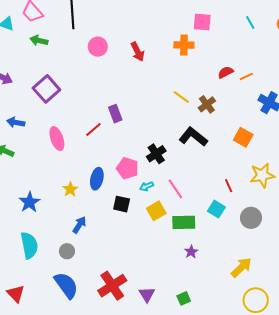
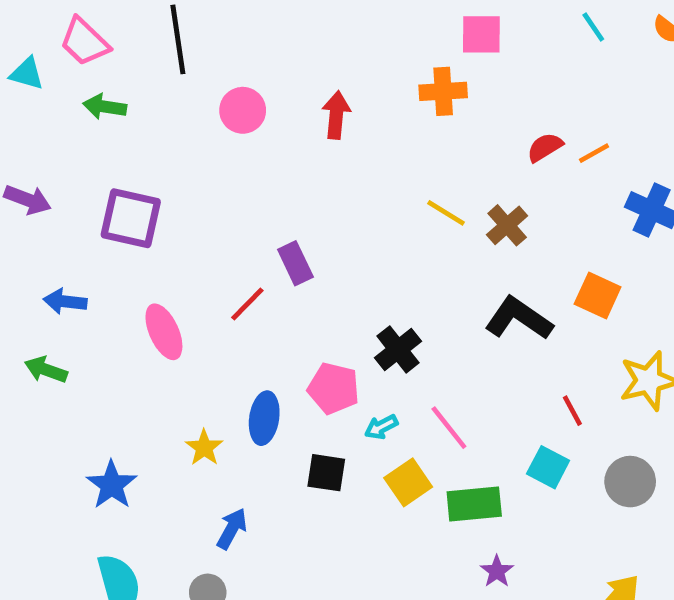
red arrow: (138, 52) -> (336, 115), turned -144
purple square: (46, 89) -> (131, 218), turned -32
black L-shape: (193, 137) -> (519, 318), moved

